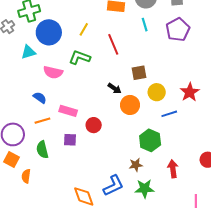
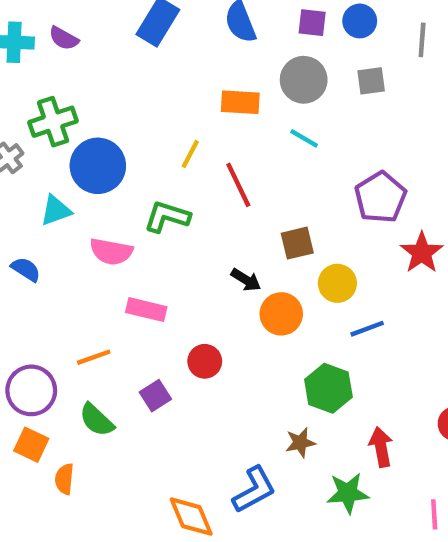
cyan line: (145, 25) -> (304, 138), turned -40
yellow line: (84, 29) -> (190, 154), moved
purple pentagon: (178, 30) -> (380, 197), moved
red star: (190, 92) -> (422, 253), moved
blue semicircle: (40, 98) -> (26, 269), moved
pink rectangle: (68, 111) -> (146, 310), moved
purple square: (70, 140) -> (155, 396), turned -32
green semicircle: (42, 150) -> (97, 420), turned -30
green star: (144, 189) -> (348, 493), moved

